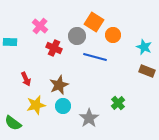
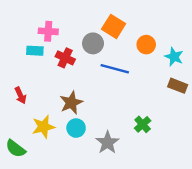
pink cross: (40, 26) -> (48, 31), turned -35
orange circle: (113, 35) -> (146, 45), moved
cyan rectangle: (10, 42) -> (35, 51), moved
red arrow: (26, 79) -> (20, 95), moved

